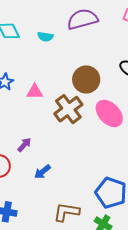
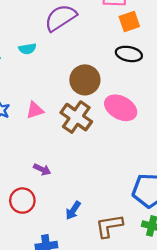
purple arrow: (24, 145) -> (42, 169), turned 91
blue arrow: (42, 172) -> (73, 210), moved

